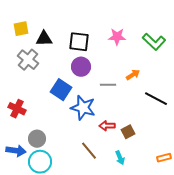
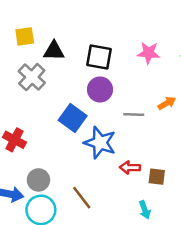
brown square: (128, 132) -> (157, 177), turned 32
brown line: (89, 151) -> (82, 198), moved

